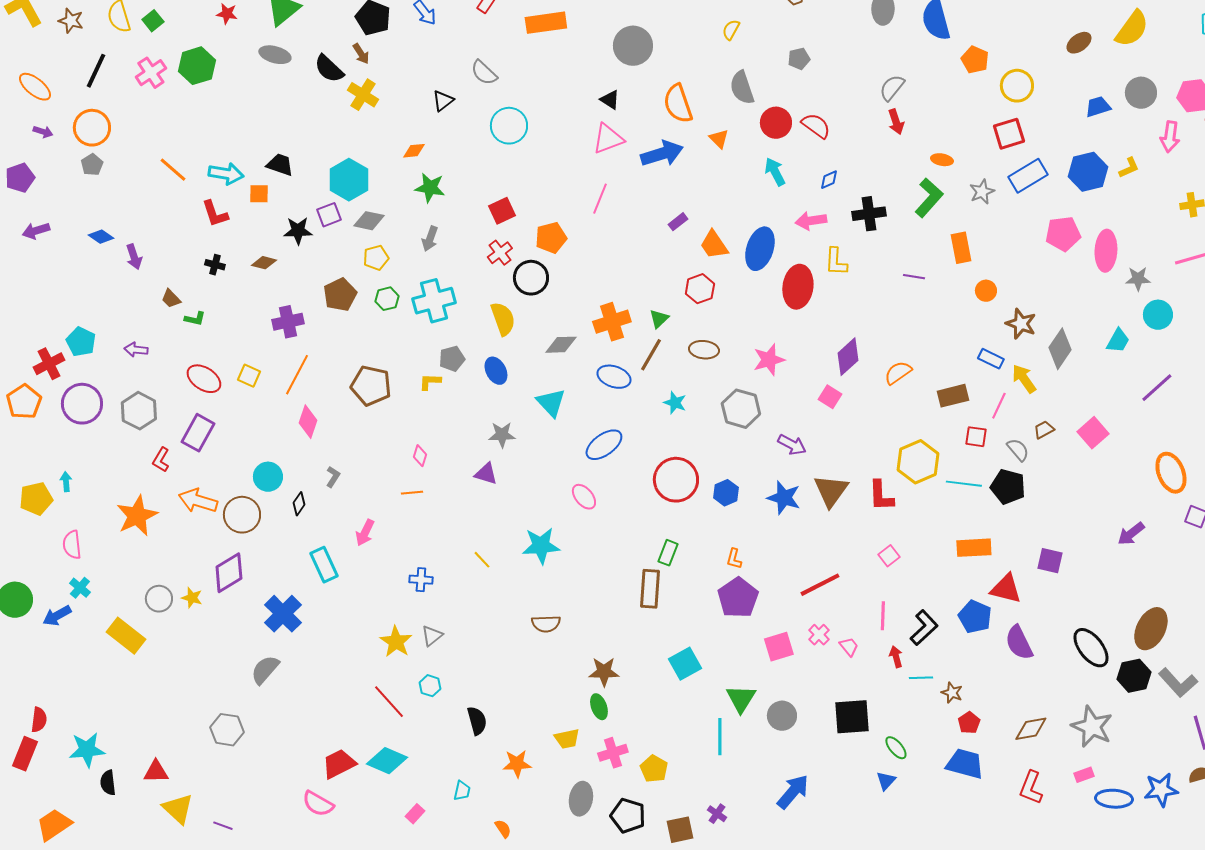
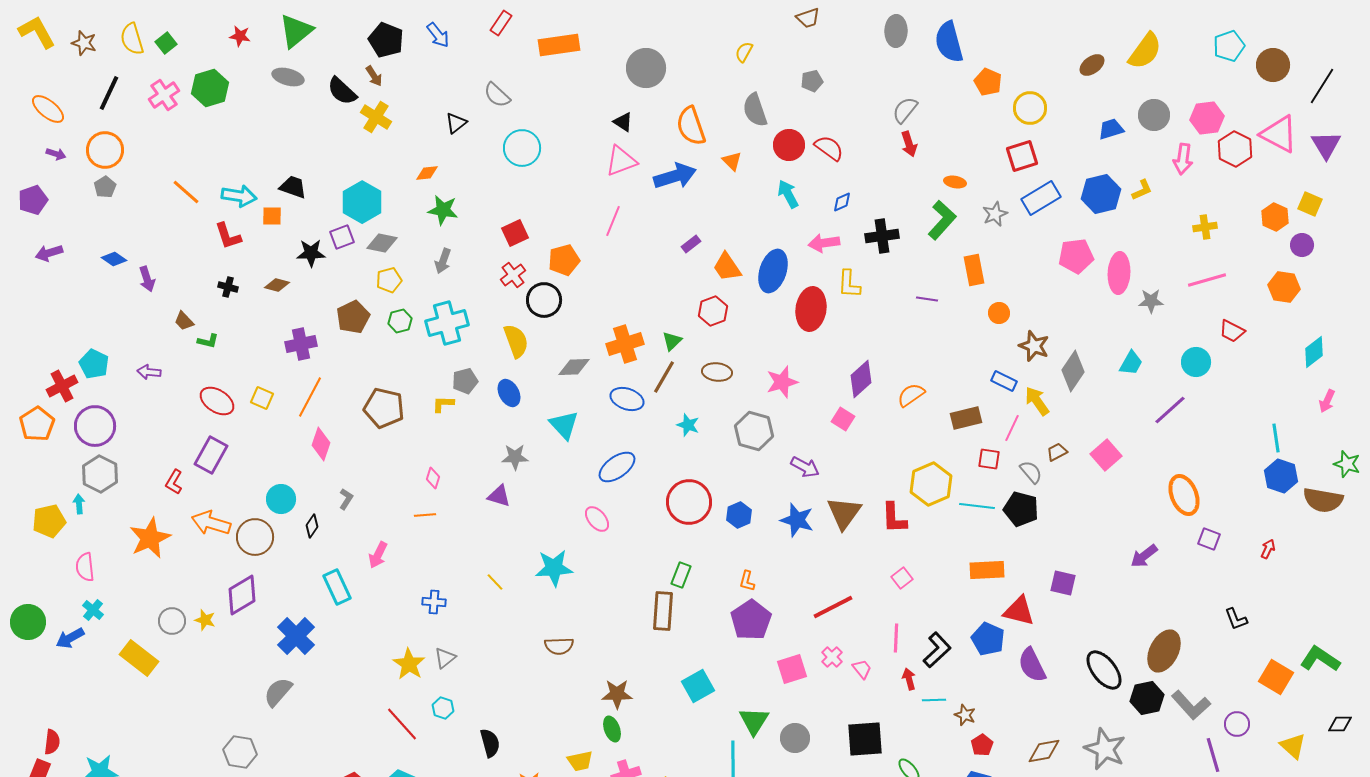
cyan circle: (1158, 315) -> (1196, 362), moved
gray hexagon: (139, 411) -> (100, 474), moved

